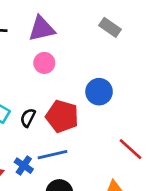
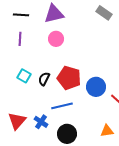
blue circle: (99, 92) -> (96, 87), moved
blue cross: (24, 166) -> (41, 122), moved

